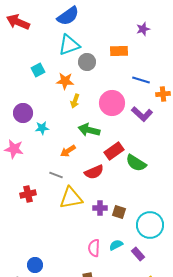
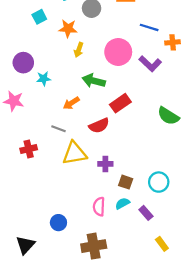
green semicircle: (136, 163) -> (168, 116), moved
brown square: (119, 212) -> (126, 182), moved
cyan circle: (150, 225) -> (159, 182), size x0.7
blue circle: (35, 265) -> (58, 223), moved

